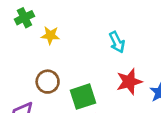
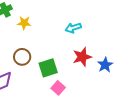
cyan arrow: (117, 42) -> (73, 28), turned 98

